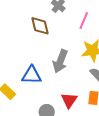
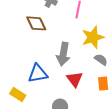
red triangle: (69, 100) -> (75, 79), moved

